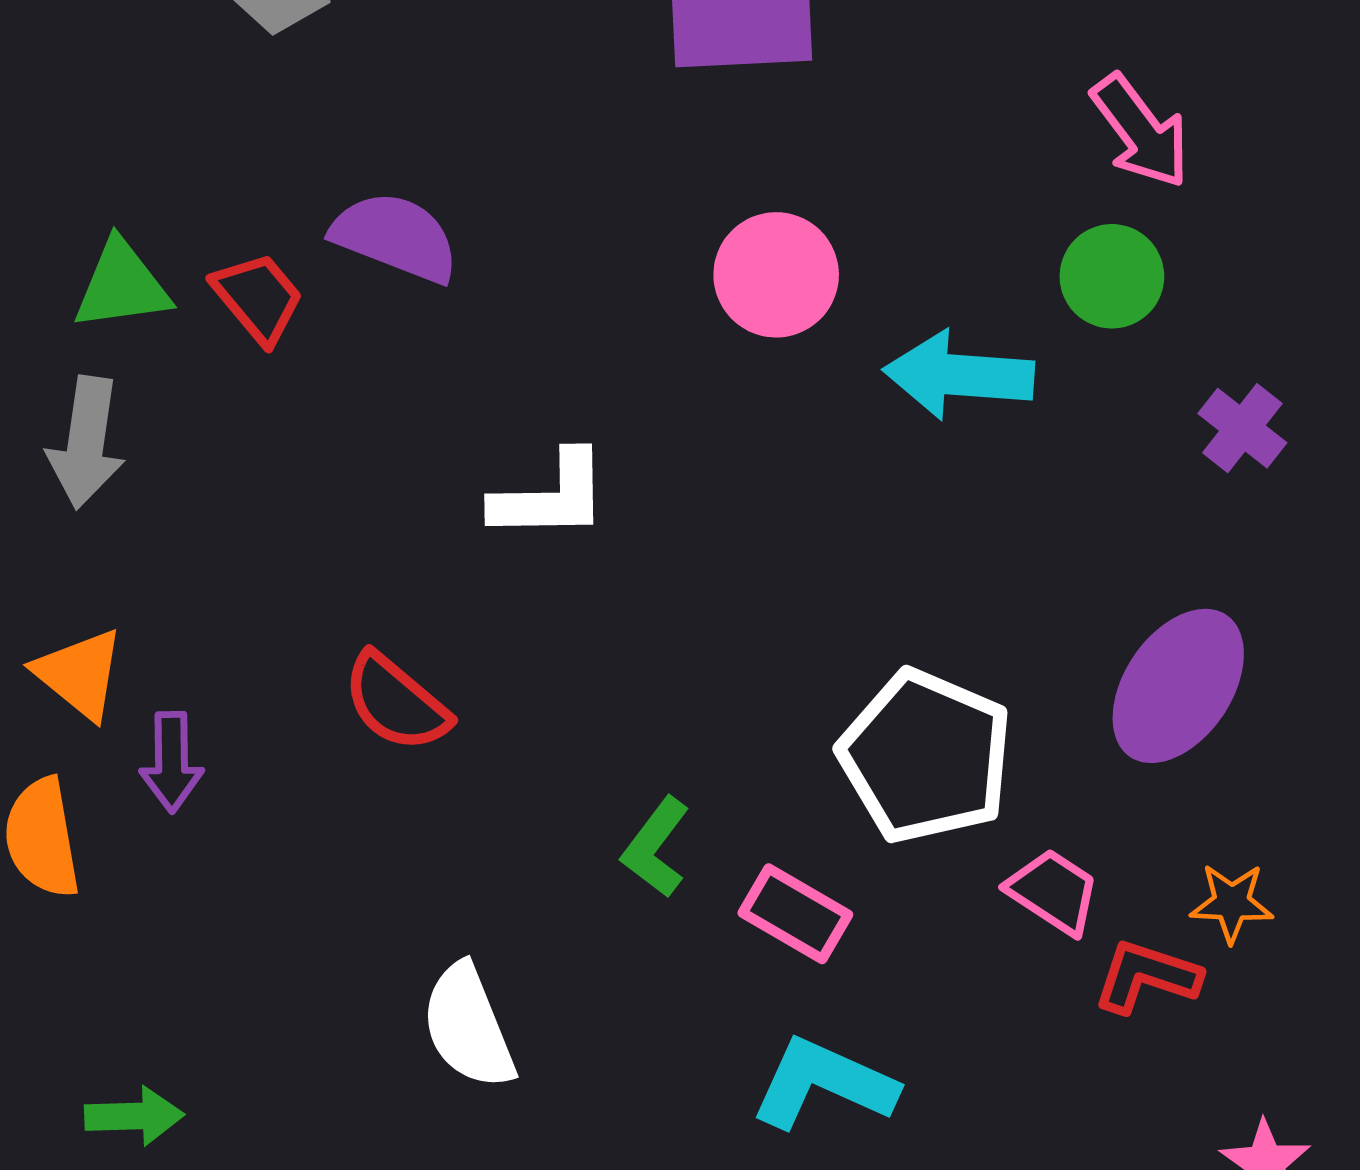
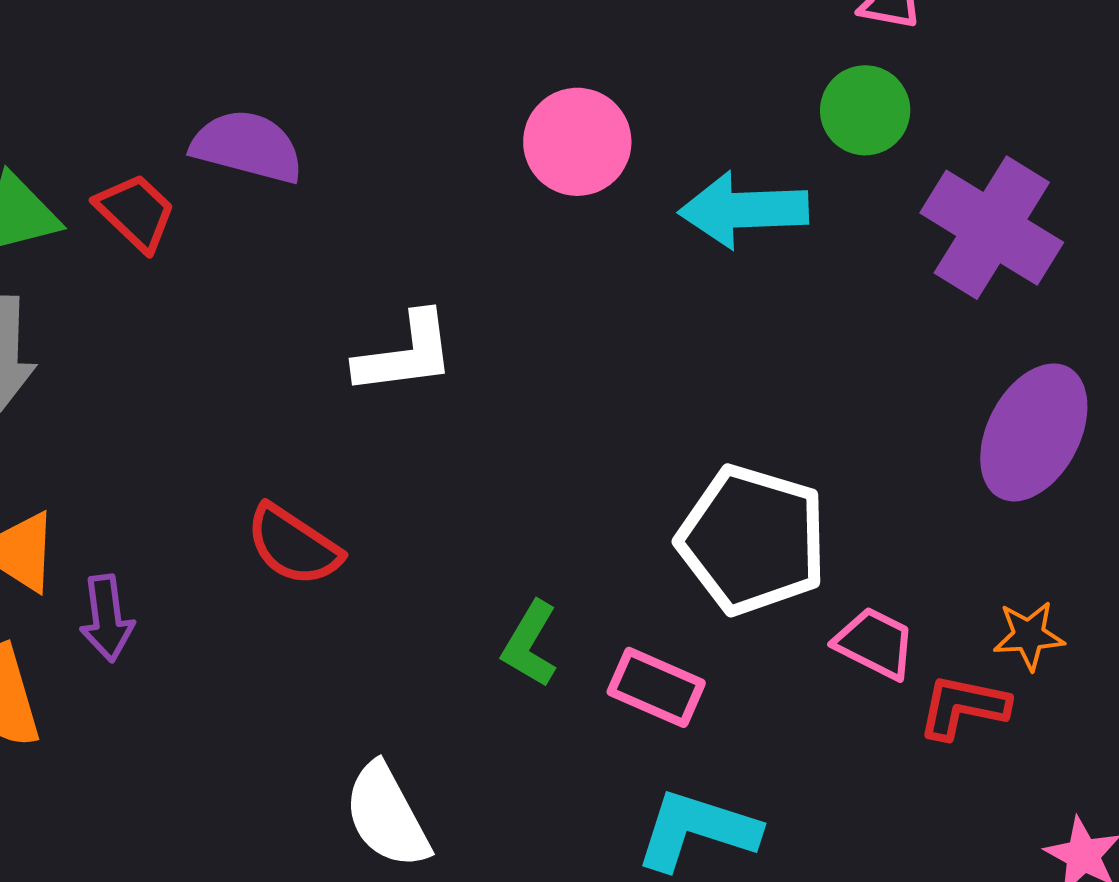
purple cross: (1242, 428) -> (992, 228), size x1.8
purple ellipse: (1178, 686) -> (1034, 432), moved

